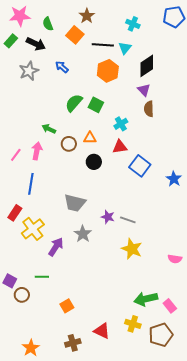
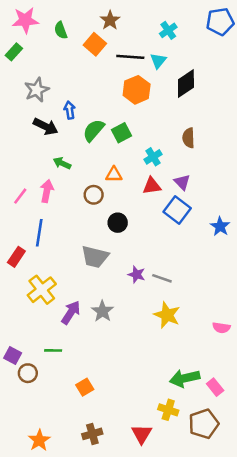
cyan cross: (133, 24) -> (168, 30), turned 32
black arrow: (36, 44) -> (46, 127), moved
blue arrow: (62, 67) -> (70, 110), moved, turned 40
purple triangle: (144, 90) -> (182, 182), moved
green square: (96, 105) -> (121, 133), turned 35
brown circle: (69, 144) -> (94, 195), moved
black circle: (94, 162) -> (118, 223), moved
red rectangle: (15, 213) -> (16, 257), moved
gray star: (83, 234) -> (102, 311), moved
red triangle: (102, 331) -> (142, 434), moved, turned 36

